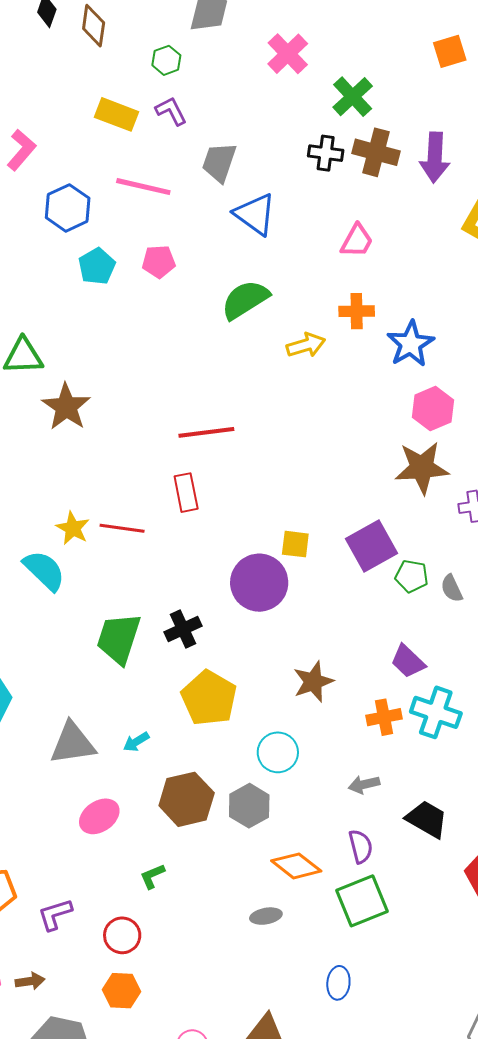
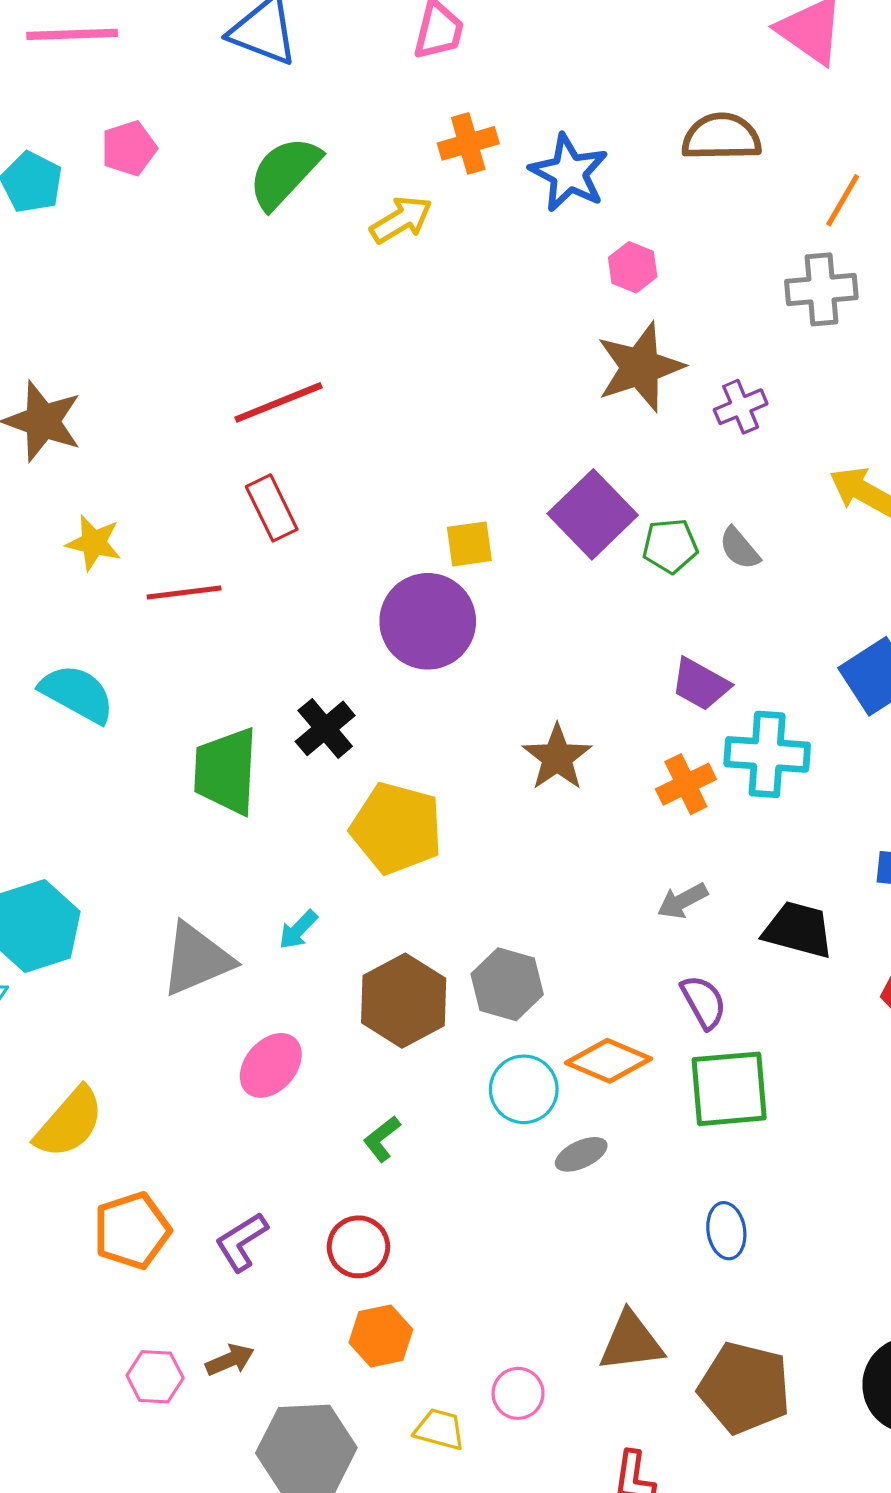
pink hexagon: (433, 409) -> (633, 267), size x0.7
yellow star: (73, 528) -> (94, 543), moved
cyan circle: (278, 752) -> (524, 1089), moved
green square: (362, 901) -> (729, 1089), turned 32

